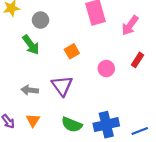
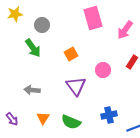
purple triangle: (62, 86) -> (76, 86), moved
orange triangle: (33, 120) -> (43, 118), moved
blue cross: (106, 125) -> (109, 115), moved, size x0.7

